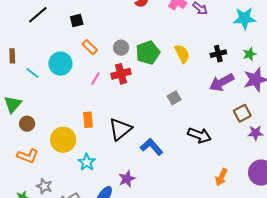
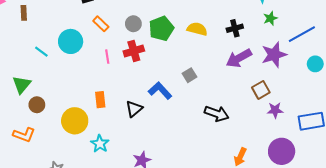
yellow semicircle: (182, 54) -> (197, 29), turned -48
green star: (250, 54) -> (270, 18), moved
brown rectangle: (12, 56) -> (24, 13), moved
pink line: (95, 79) -> (107, 57), turned -40
black triangle: (120, 129) -> (134, 109), size x0.7
blue L-shape: (151, 147) -> (160, 91), moved
orange L-shape: (28, 156) -> (24, 135), moved

